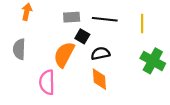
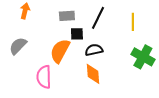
black line: (105, 19) -> (98, 18), turned -70
black square: (82, 36) -> (77, 34), turned -32
gray semicircle: (19, 49) -> (18, 46), turned 42

